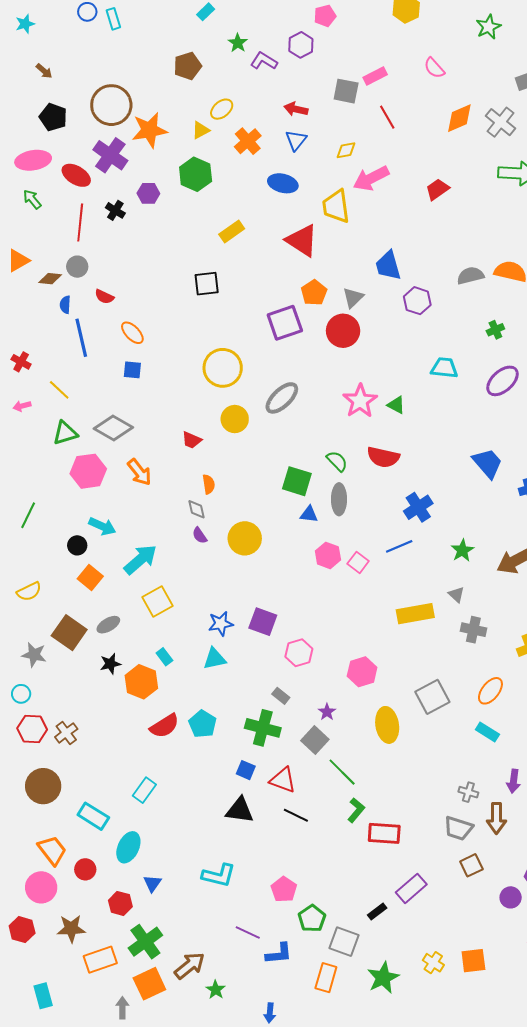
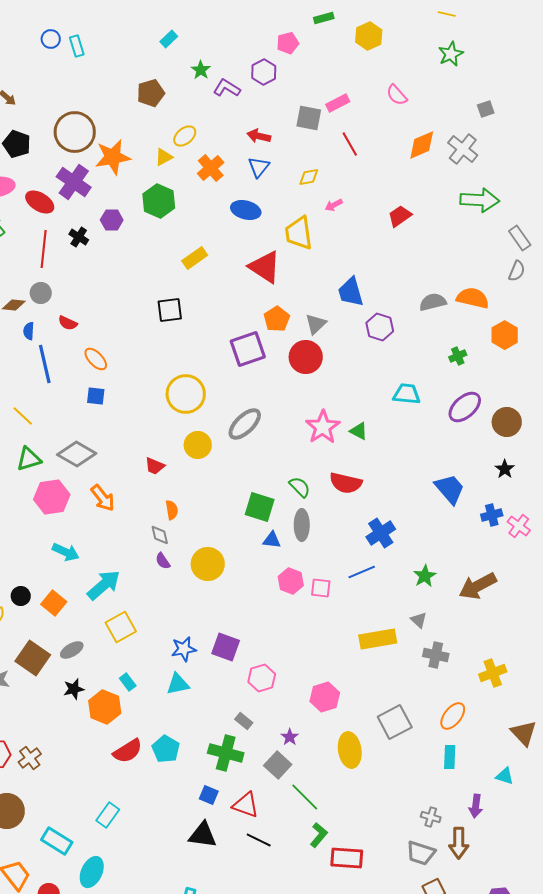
pink arrow: (371, 178) -> (334, 205), size x0.5
black circle: (77, 545) -> (21, 596), moved
pink square: (358, 562) -> (321, 588), turned -30
cyan rectangle: (487, 732) -> (450, 757), turned 60

